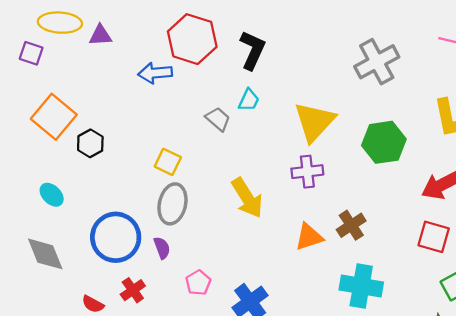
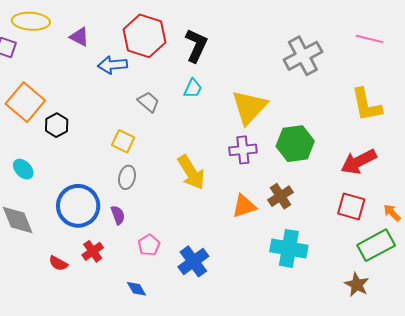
purple triangle: (100, 35) -> (79, 37), moved, turned 30
gray trapezoid: (218, 119) -> (148, 102), moved
green hexagon: (384, 142) -> (295, 144), moved
gray ellipse: (172, 204) -> (127, 177), size x0.7

